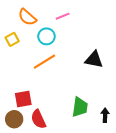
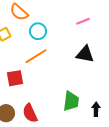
pink line: (63, 16) -> (83, 21), moved
red square: (23, 99) -> (15, 78), moved

